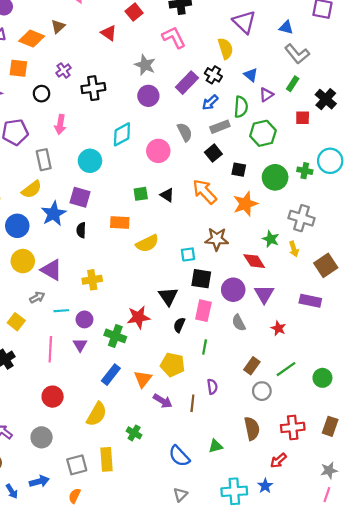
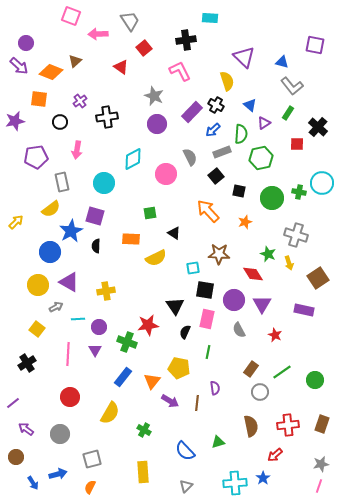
black triangle: (167, 195) -> (174, 233), moved
orange star: (245, 204) -> (245, 222), size x0.6
blue circle: (17, 226) -> (50, 252), moved
yellow circle: (23, 261) -> (38, 285), moved
yellow rectangle: (107, 459) -> (143, 472), moved

